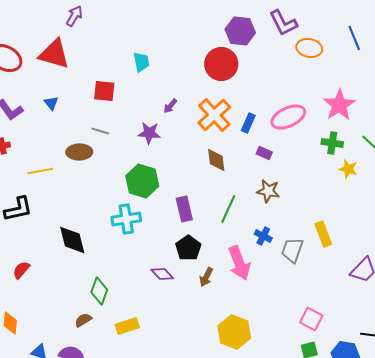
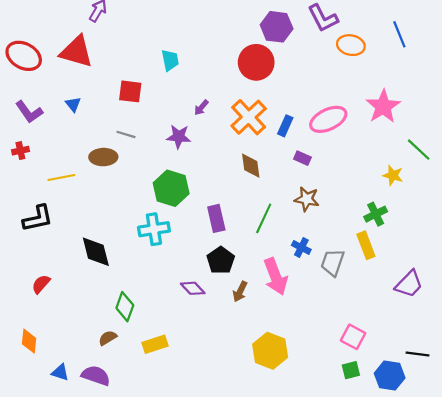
green cross: (332, 143) -> (376, 214), moved, turned -35

